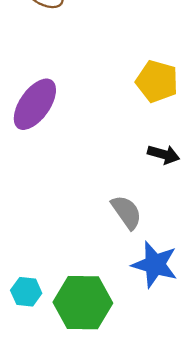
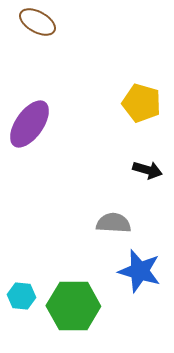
gray semicircle: (126, 212) -> (113, 223), turned -52

